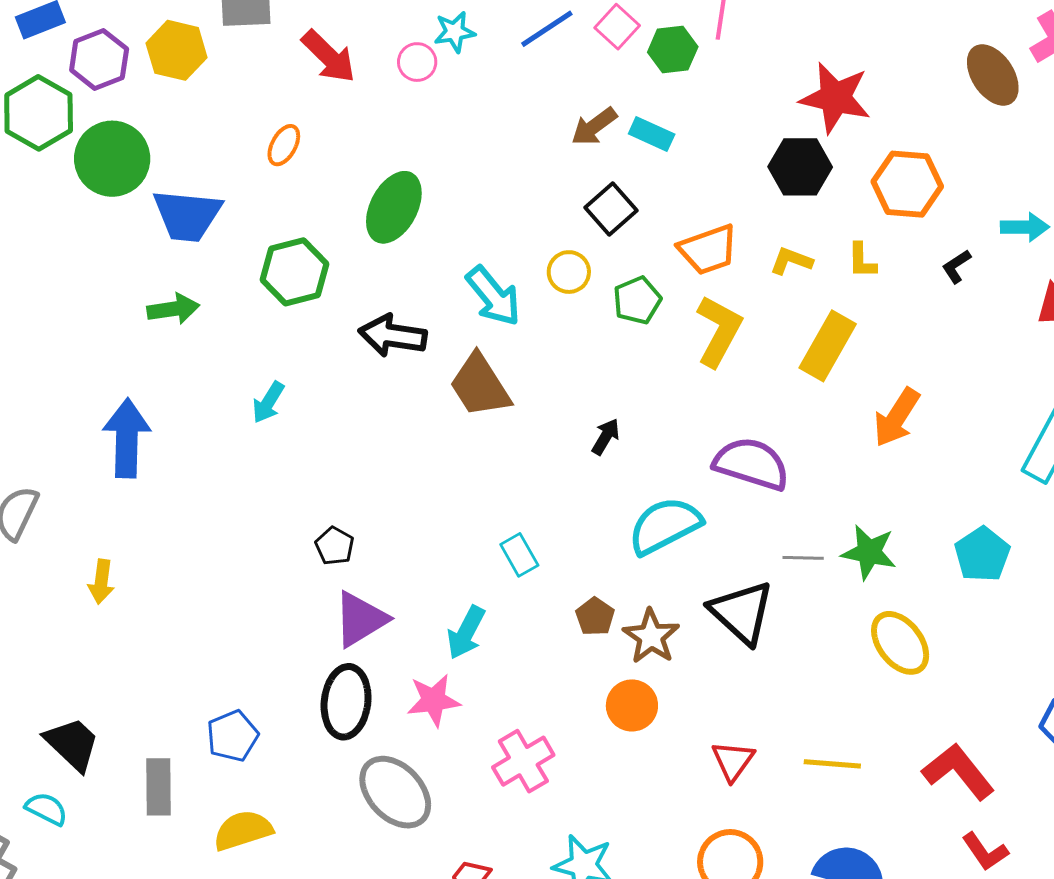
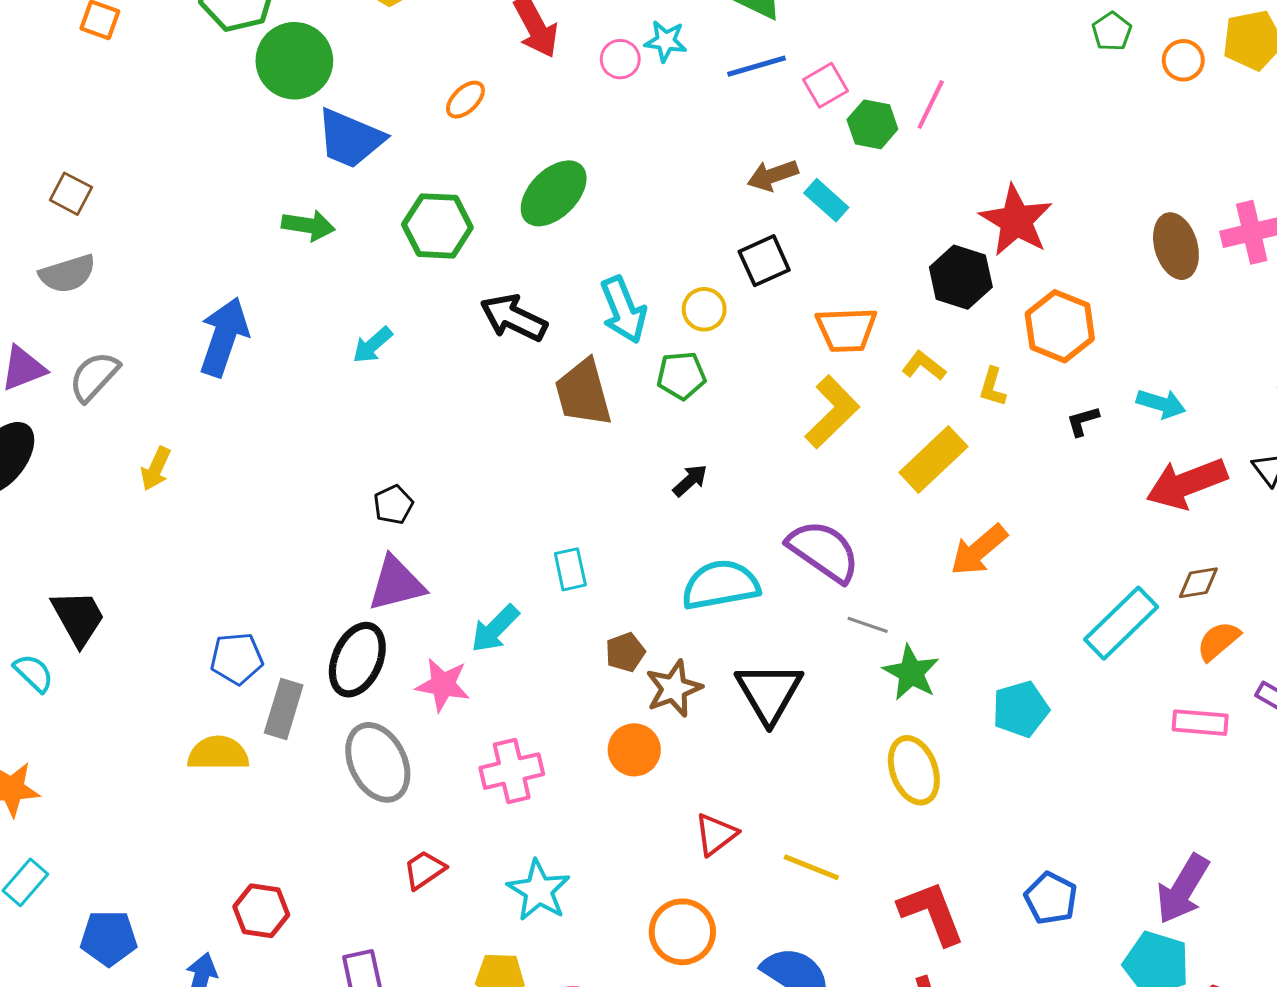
green pentagon: (637, 300) -> (681, 376), moved
gray line: (803, 558) -> (868, 625), moved
gray rectangle: (159, 787) -> (284, 709), moved

